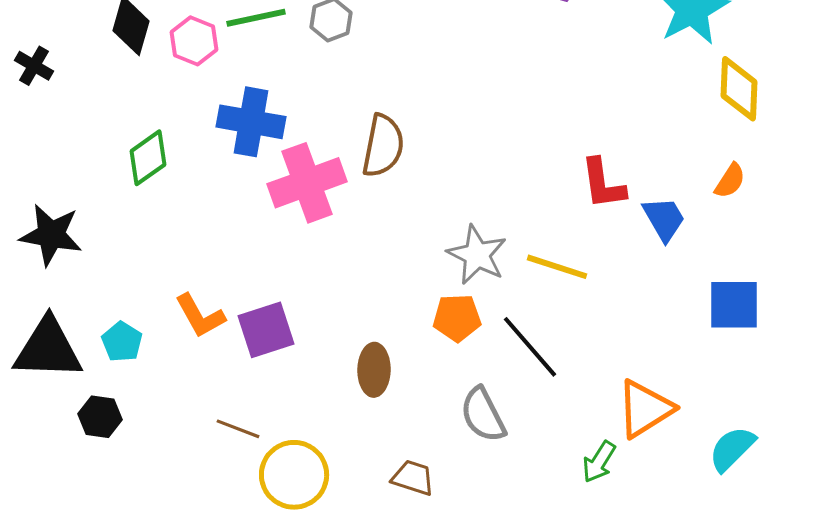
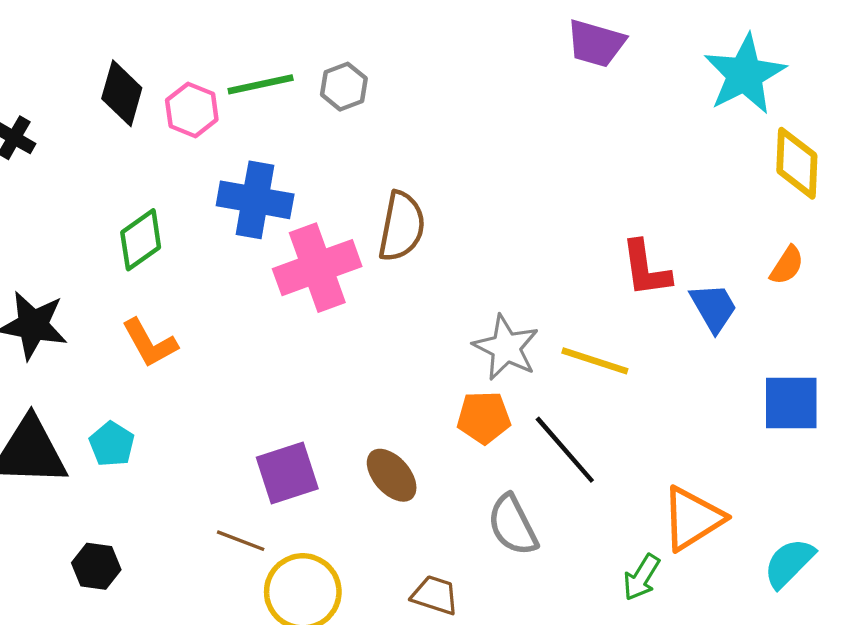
orange L-shape: (200, 316) -> (150, 343), moved
purple square: (266, 330) -> (287, 473), moved
brown ellipse: (374, 370) -> (392, 475), turned -42
black hexagon: (100, 417) -> (96, 566), moved

